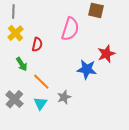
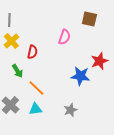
pink semicircle: (70, 29) -> (64, 37), size x0.7
gray star: (64, 97) -> (70, 110), moved
cyan triangle: (40, 103) -> (35, 109), turned 48

